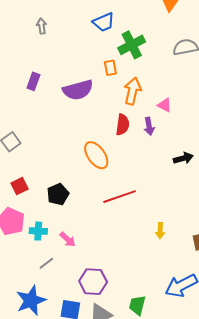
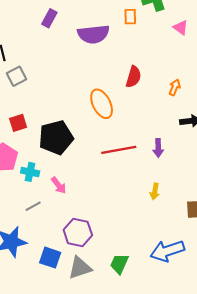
orange arrow: (132, 91) -> (175, 87), moved, size x0.6
pink triangle: (164, 105) -> (181, 28), moved
purple arrow: (149, 126) -> (158, 148), moved
black pentagon: (58, 194) -> (56, 138), size x1.5

